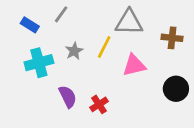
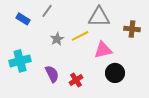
yellow line: (104, 47) -> (80, 36), turned 36
cyan cross: (39, 63) -> (20, 61), moved
black circle: (176, 89) -> (115, 73), moved

